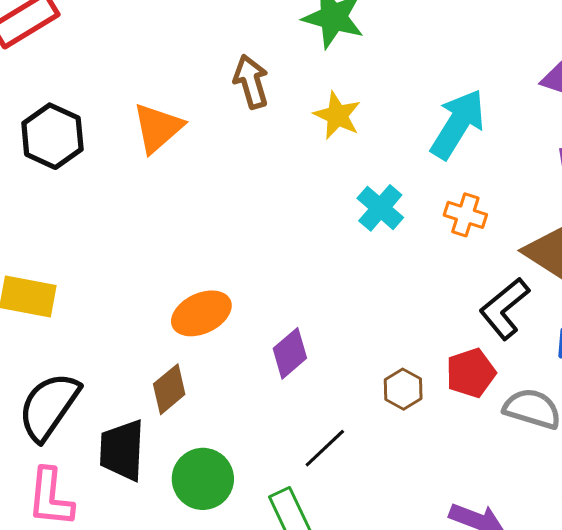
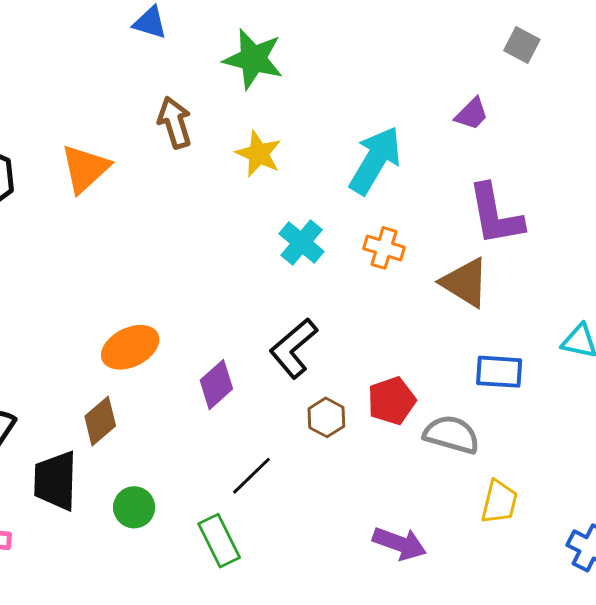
black L-shape: (504, 308) -> (293, 348), moved
green circle: (203, 479) -> (134, 507), size x0.7

